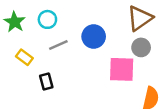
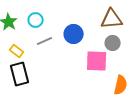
brown triangle: (140, 18) -> (112, 19), turned 30
black rectangle: (46, 81) -> (20, 74), moved, size x1.6

